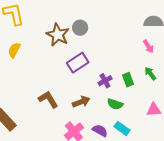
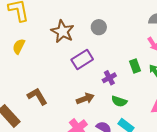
gray circle: (80, 28) -> (99, 27), moved
green rectangle: (128, 80) -> (135, 66), moved
brown L-shape: (48, 99) -> (37, 96), moved

